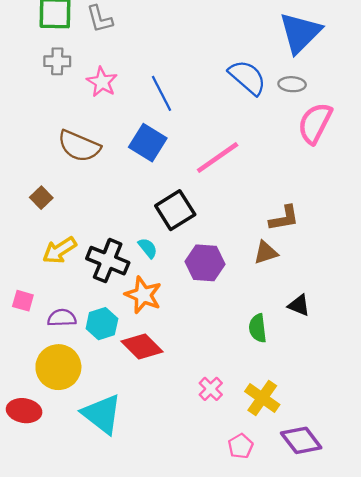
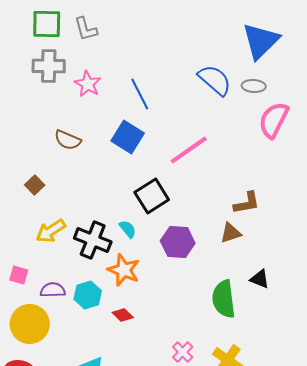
gray cross: (57, 61) -> (49, 66), size x1.4
brown semicircle: (79, 146) -> (68, 140), size x0.7
green semicircle: (258, 328) -> (224, 299), size x1.5
red diamond: (142, 346) -> (123, 315), size x0.6
yellow circle: (58, 367) -> (30, 324), moved

